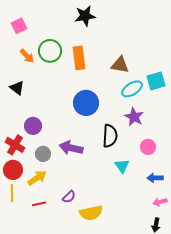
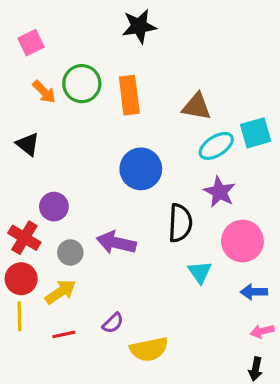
pink circle: (148, 147) -> (242, 241), size x1.6

